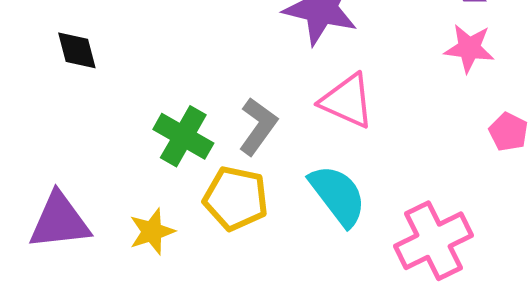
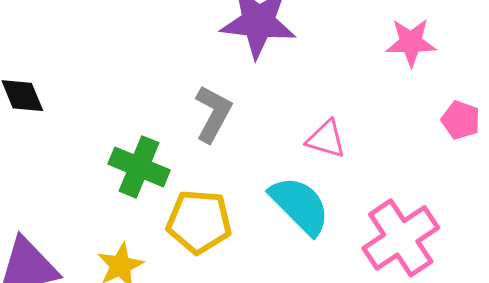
pink triangle: (347, 101) -> (326, 139), moved, size x0.7
gray L-shape: (258, 126) -> (213, 114), moved

